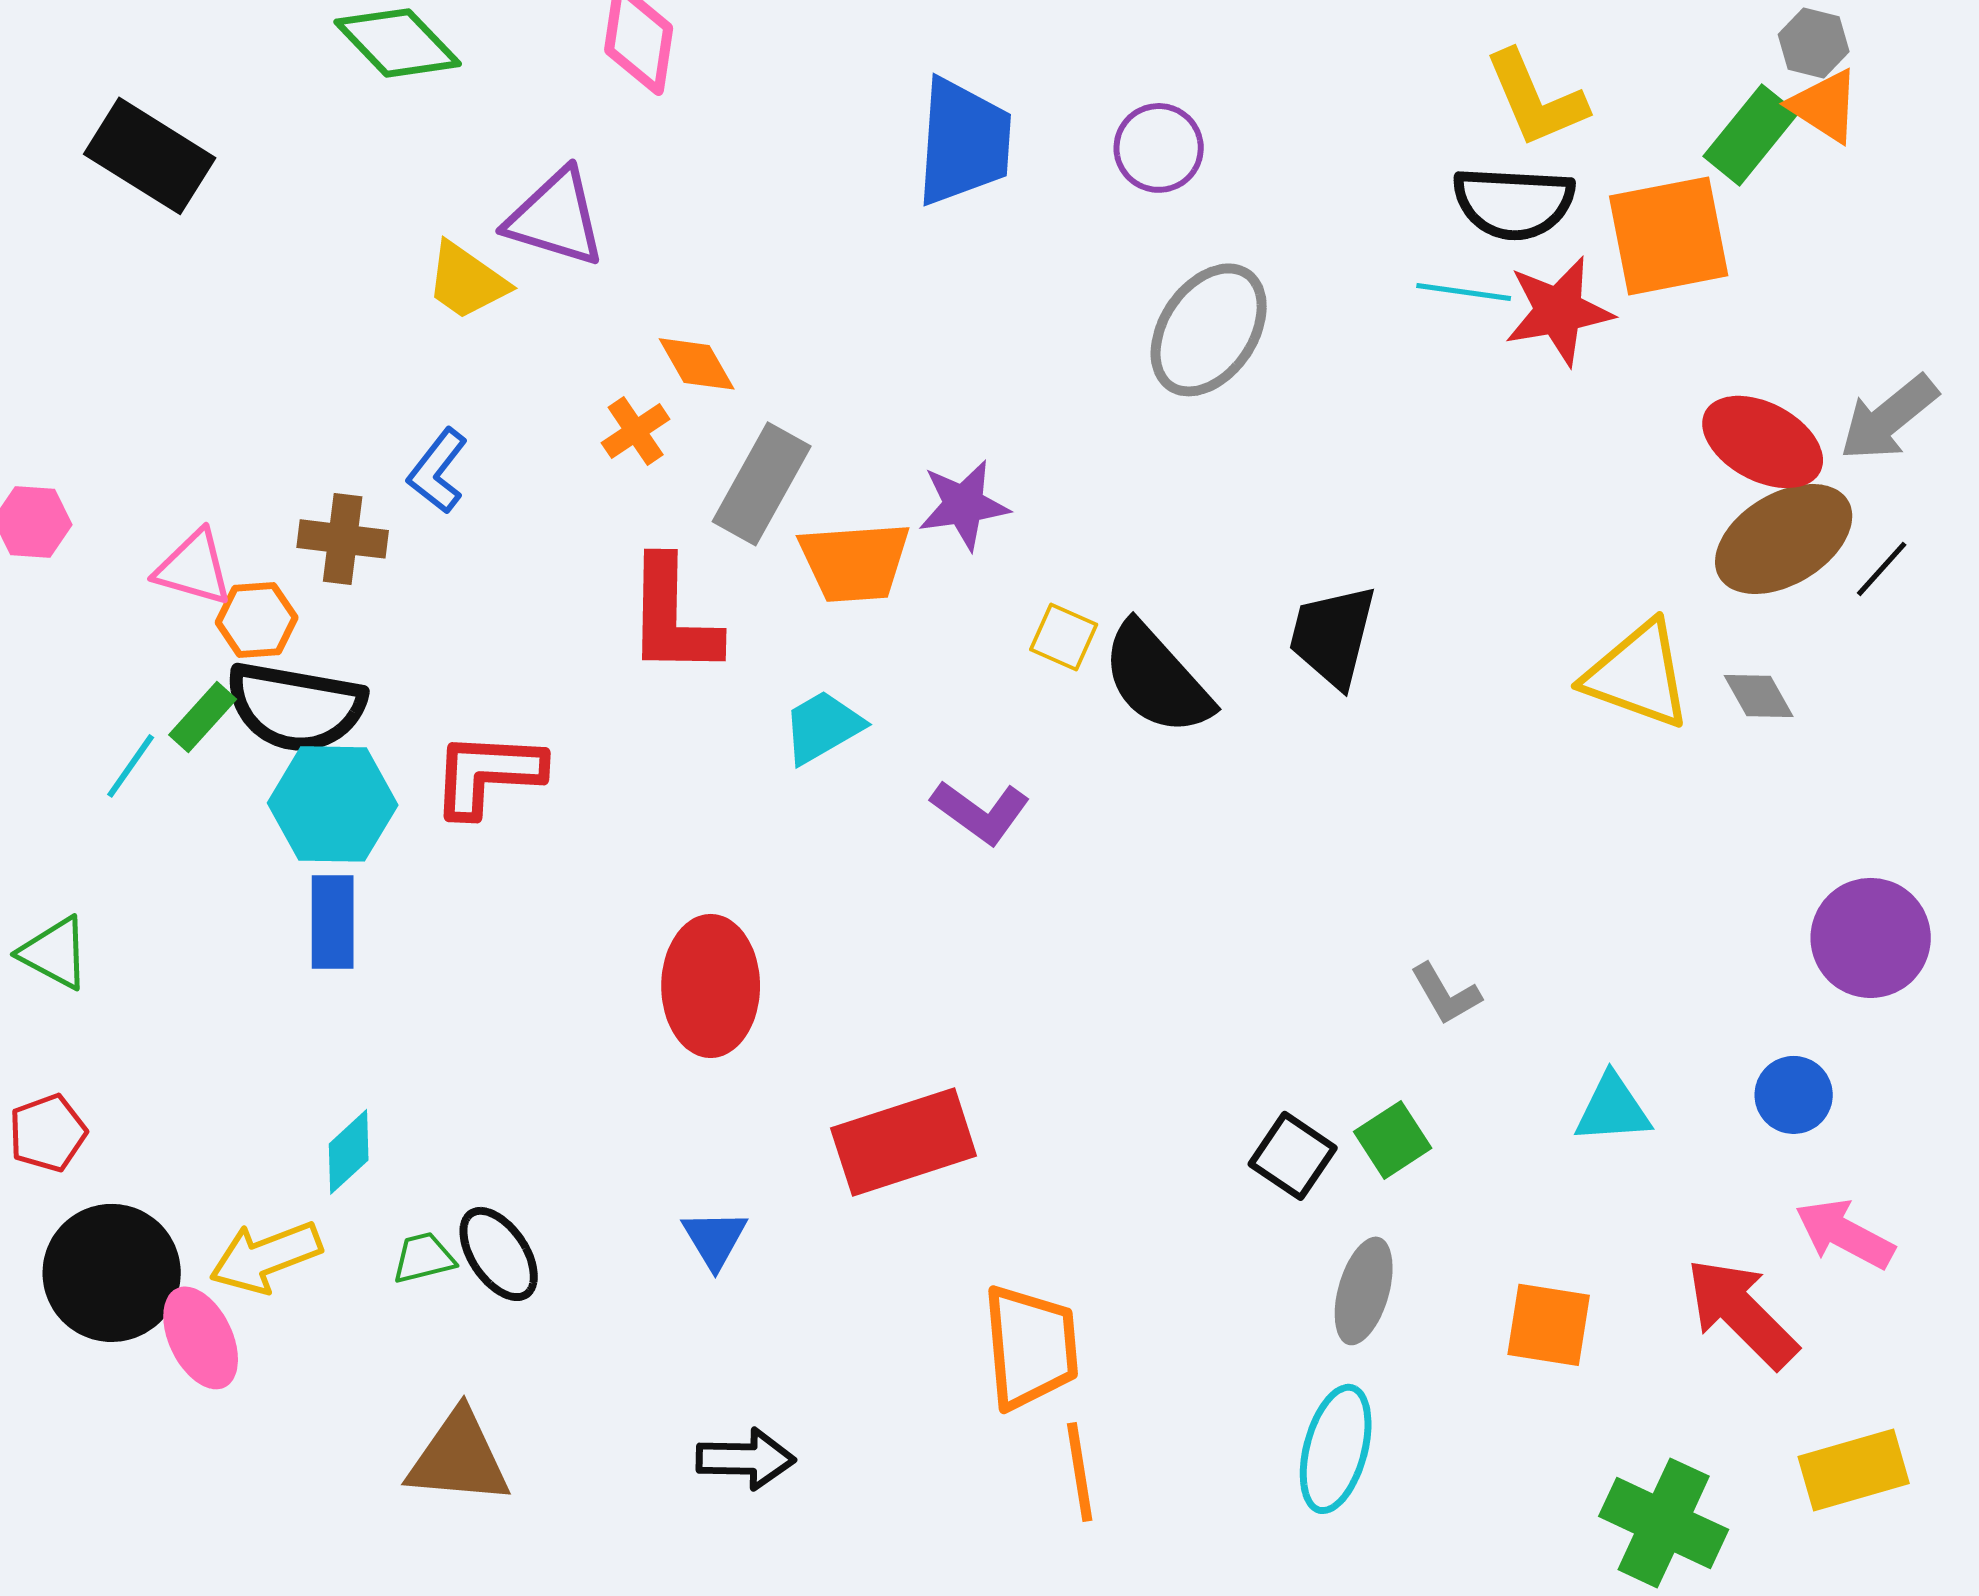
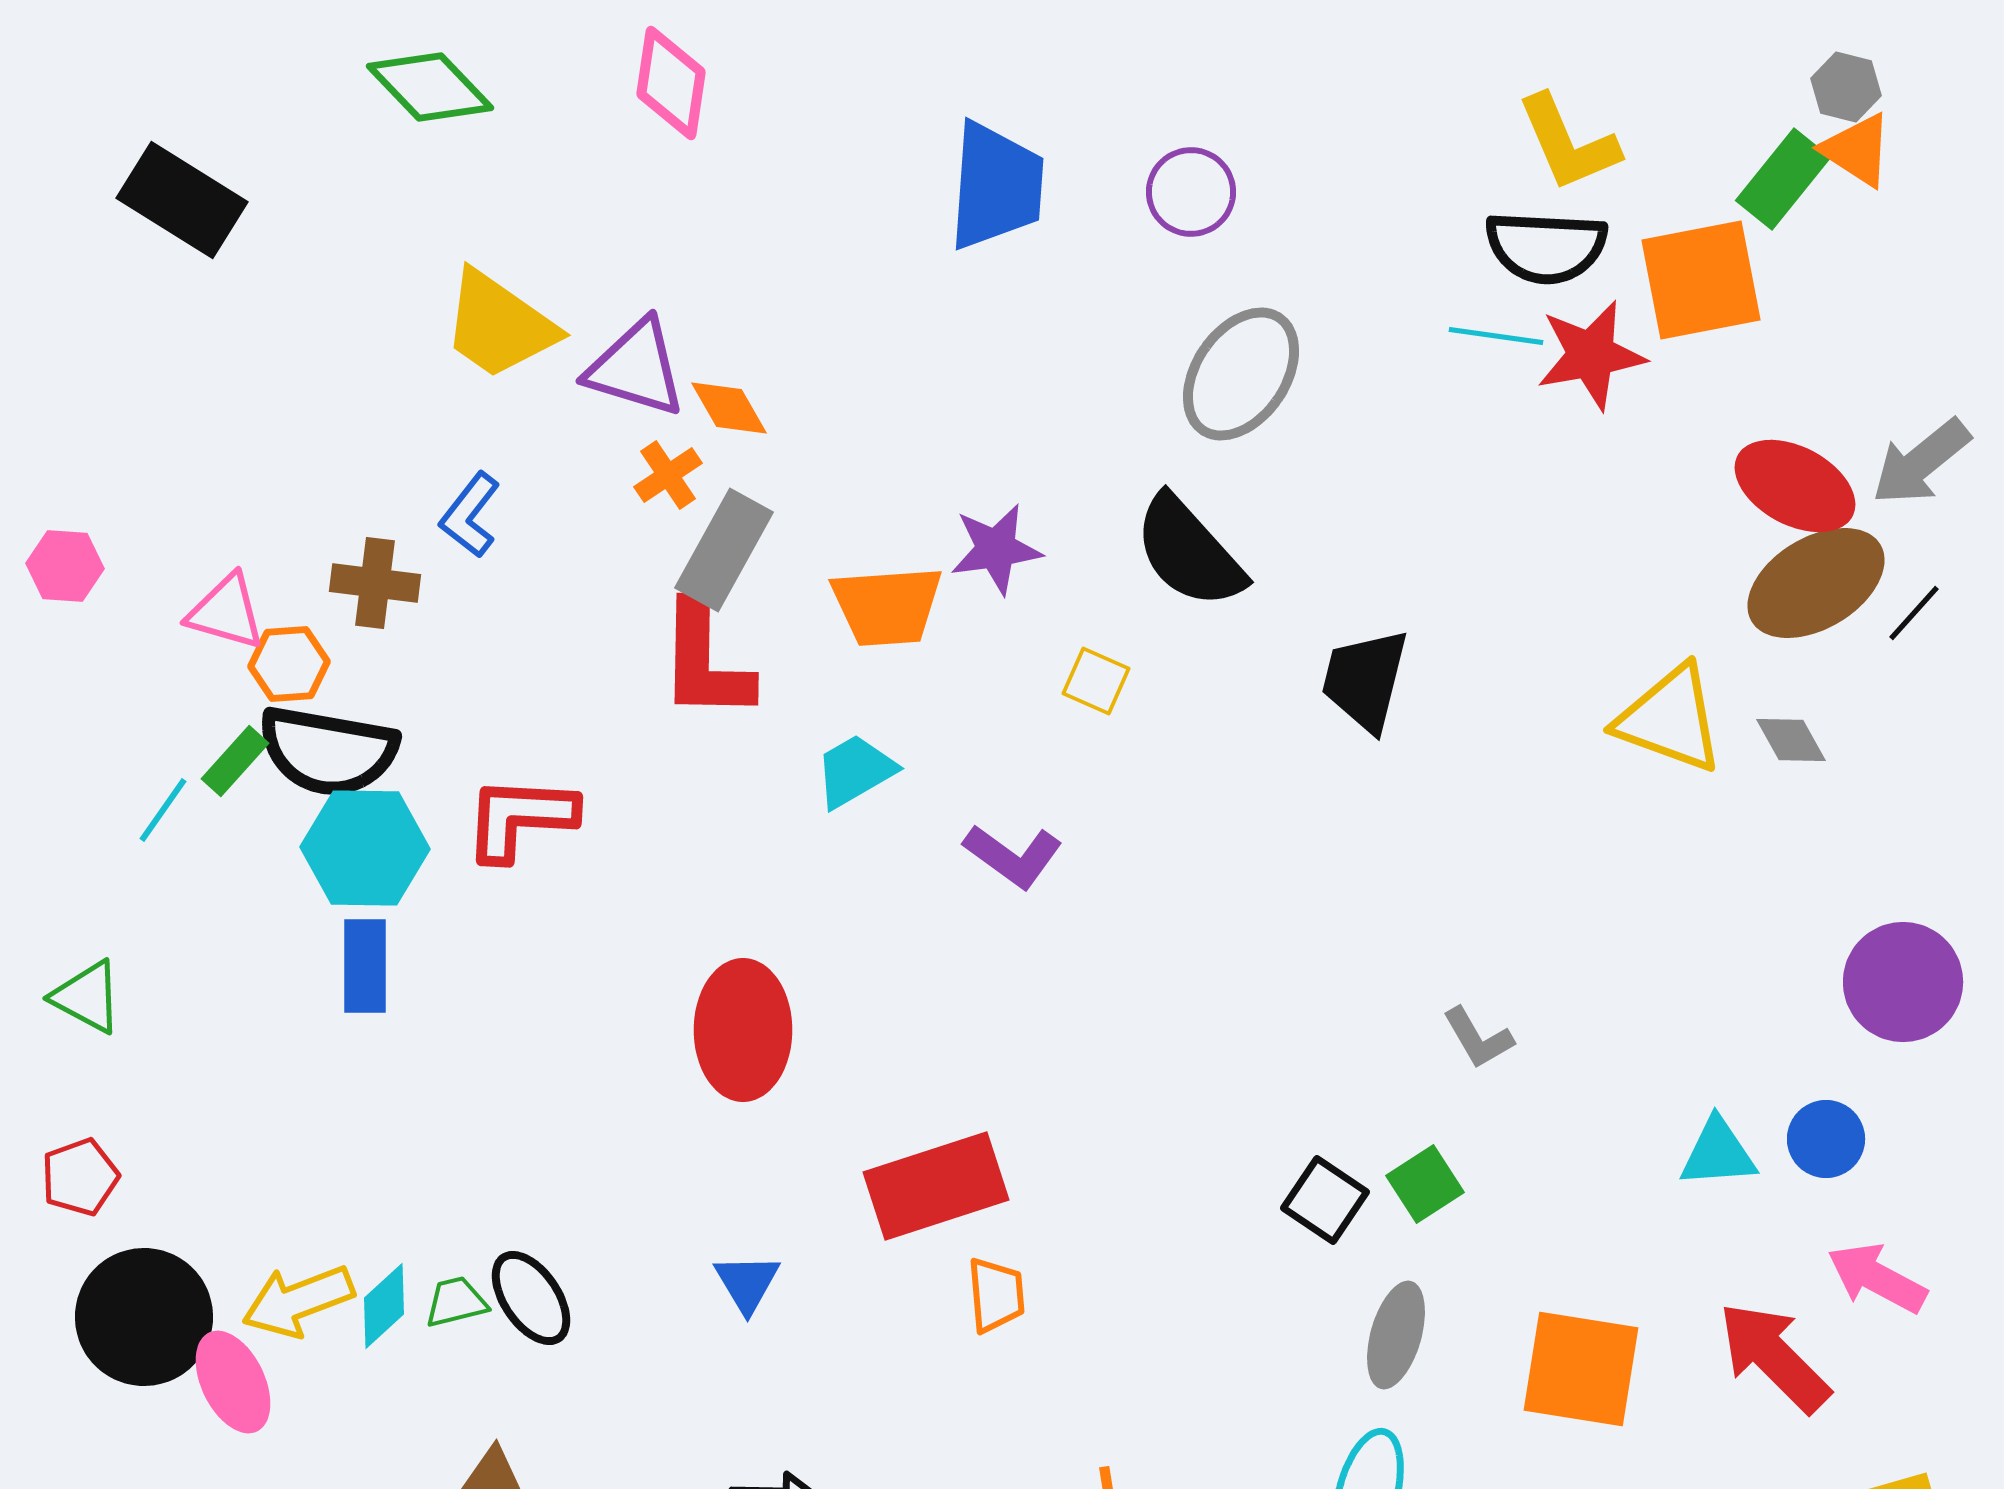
purple triangle: (556, 218) -> (636, 368), moved
yellow trapezoid: (467, 281) -> (499, 325), size x1.4
gray rectangle: (762, 484) -> (724, 550), moved
black semicircle: (1157, 679) -> (1189, 552), moved
cyan triangle: (1613, 1109) -> (1718, 1153), moved
cyan diamond: (349, 1152) -> (384, 1306), moved
orange square: (1549, 1325) -> (1581, 1369), size x1.4
orange trapezoid: (1031, 1347) -> (996, 1295), moved, size x0.6

